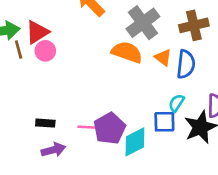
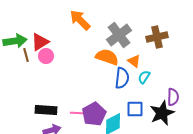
blue semicircle: (186, 64) -> (122, 78), moved
cyan semicircle: (176, 103) -> (144, 77), moved
black rectangle: (45, 123) -> (46, 110), size x1.5

